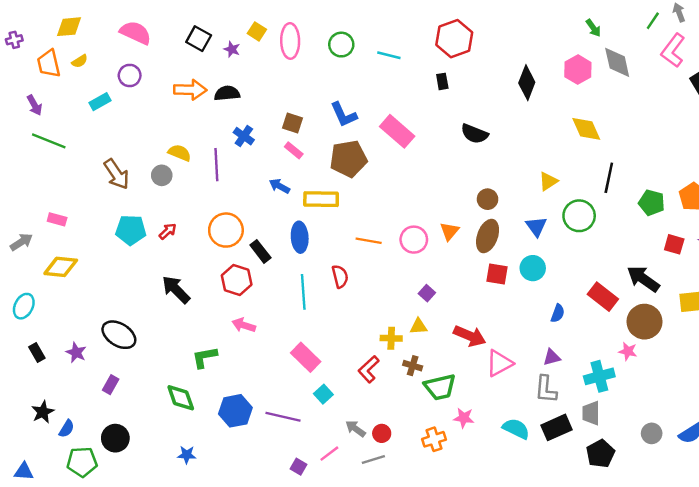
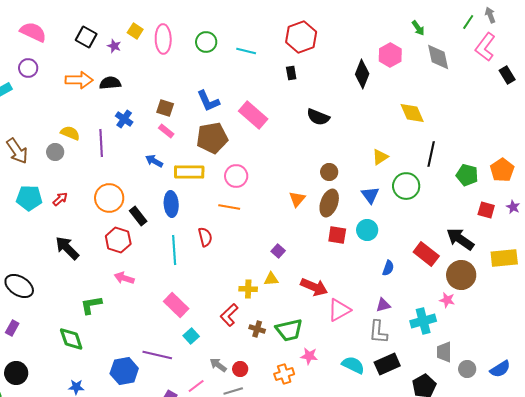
pink hexagon: (578, 70) -> (390, 55), moved
pink circle: (414, 240) -> (236, 176), moved
brown cross: (413, 366) -> (257, 329), moved
blue hexagon: (235, 411) -> (124, 371), moved
gray trapezoid: (591, 413) -> (444, 352), moved

